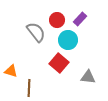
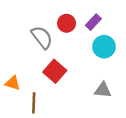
cyan circle: (68, 40) -> (104, 47), moved
red square: (59, 63) -> (55, 71), moved

